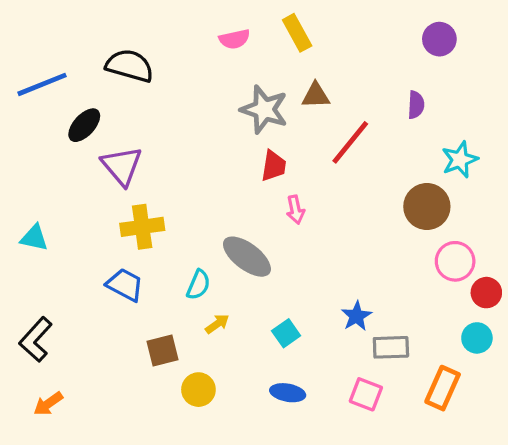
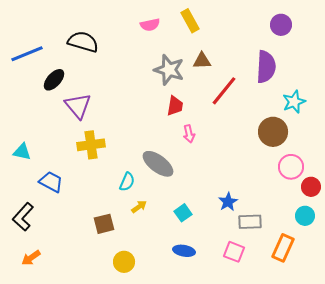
purple semicircle: (416, 105) -> (266, 67), size x1.8
blue trapezoid: (125, 285) -> (51, 182), moved
yellow circle: (198, 390) -> (124, 262), moved

